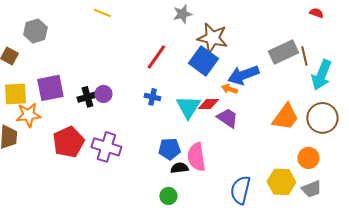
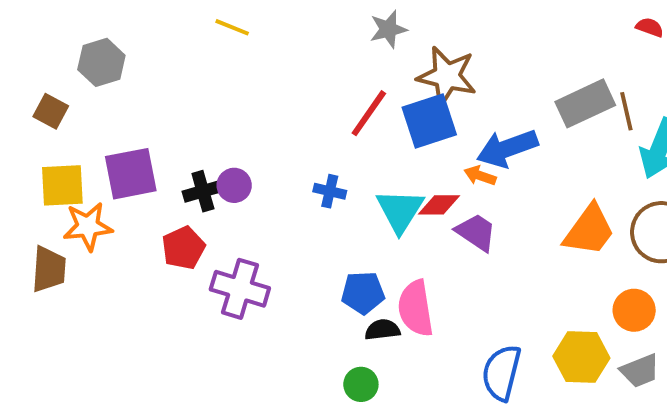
red line: (156, 57) -> (369, 113), moved
blue square: (203, 61) -> (429, 121), turned 36
red pentagon: (68, 142) -> (183, 248), moved, size x0.7

